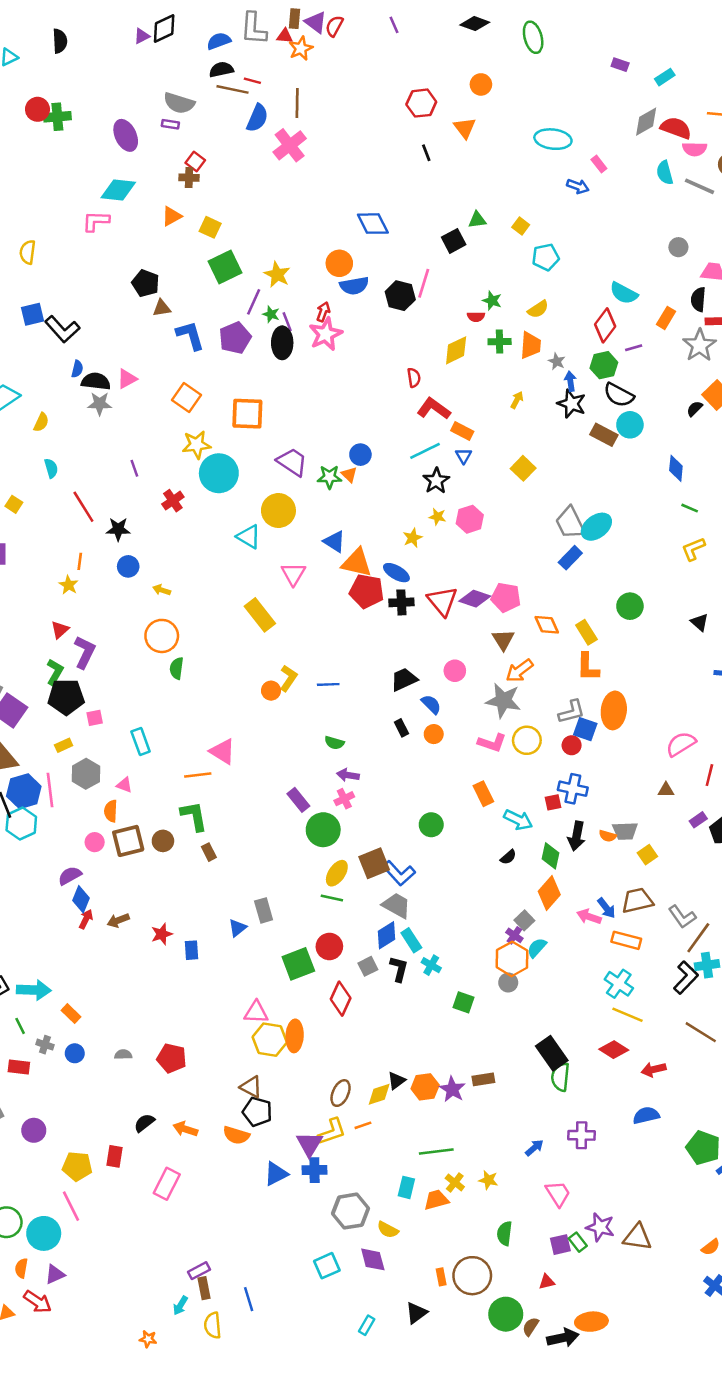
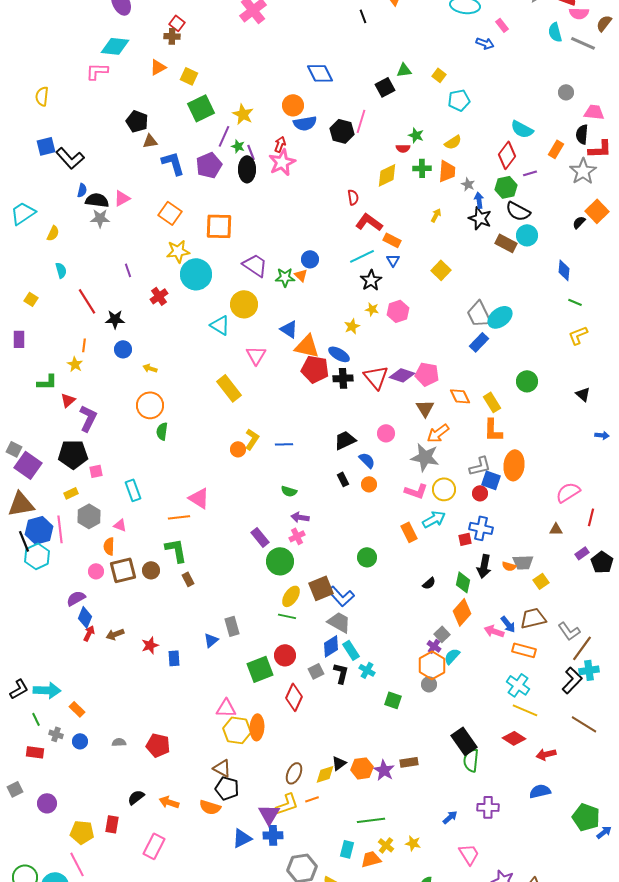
green L-shape: (55, 672) -> (47, 382), moved, turned 60
cyan arrow: (518, 820) -> (434, 519), moved, turned -55

